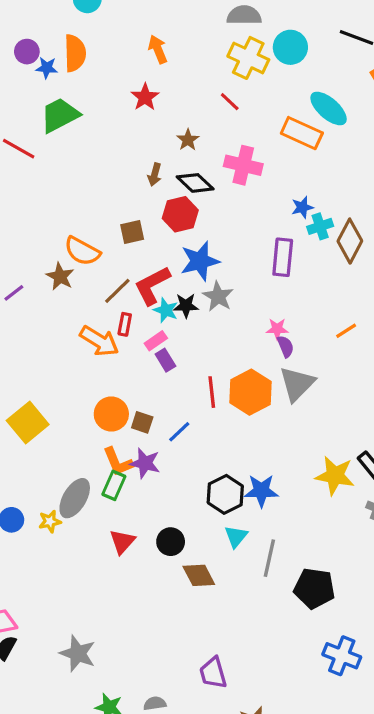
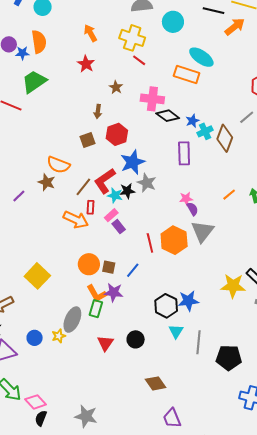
yellow cross: (248, 58) -> (132, 38), moved
black diamond: (195, 183) -> (168, 116), moved
brown square: (132, 232) -> (88, 140), moved
brown diamond: (199, 575) -> (156, 383), moved

